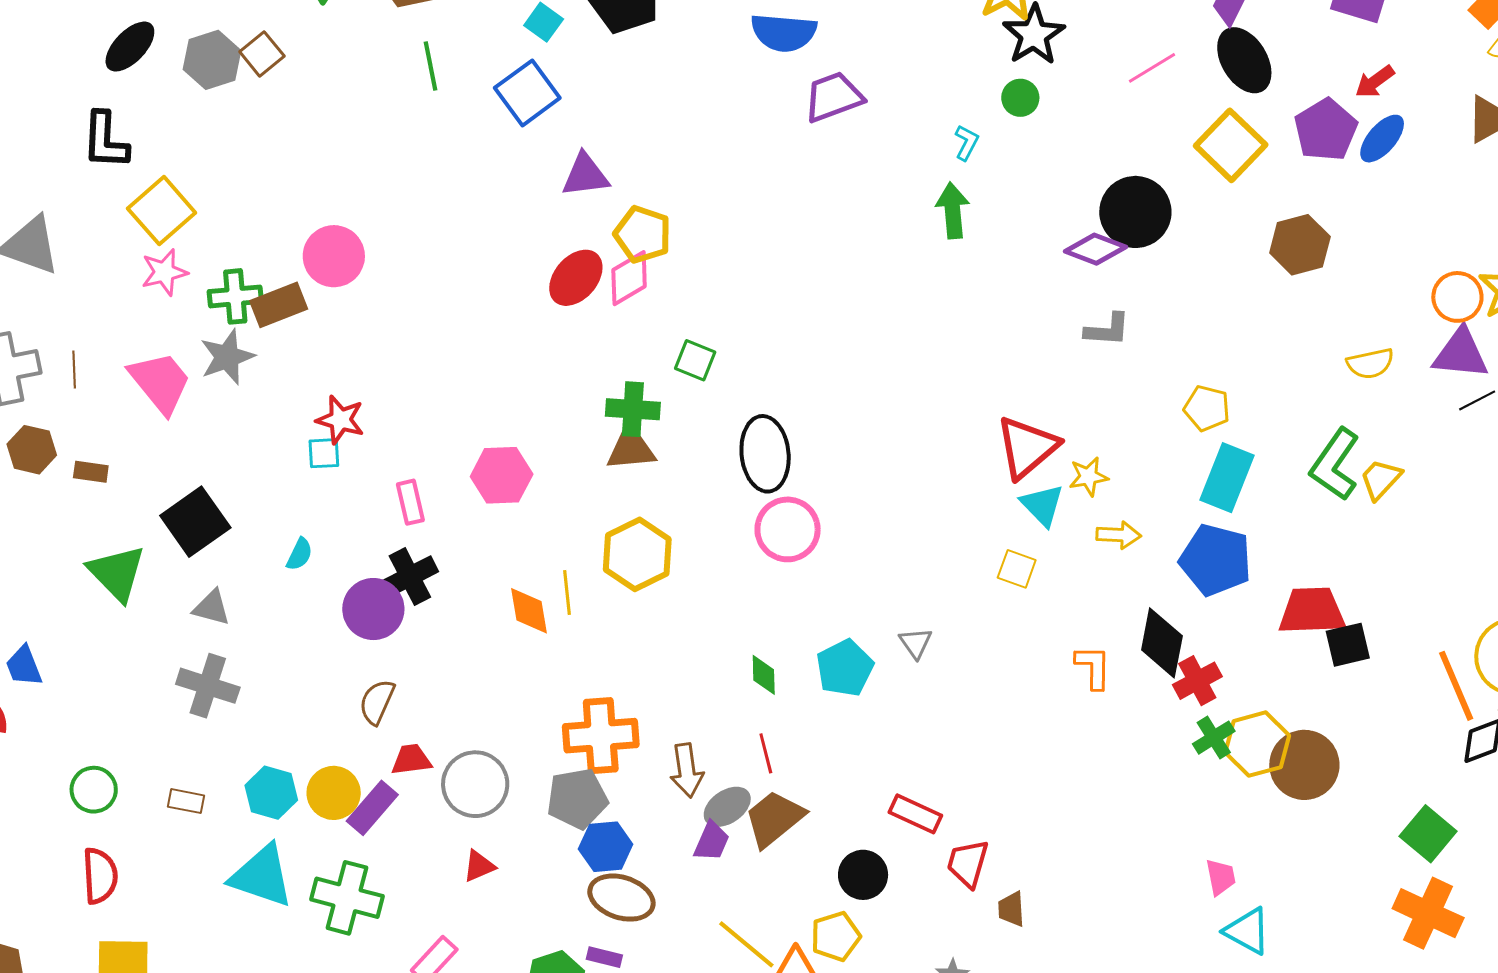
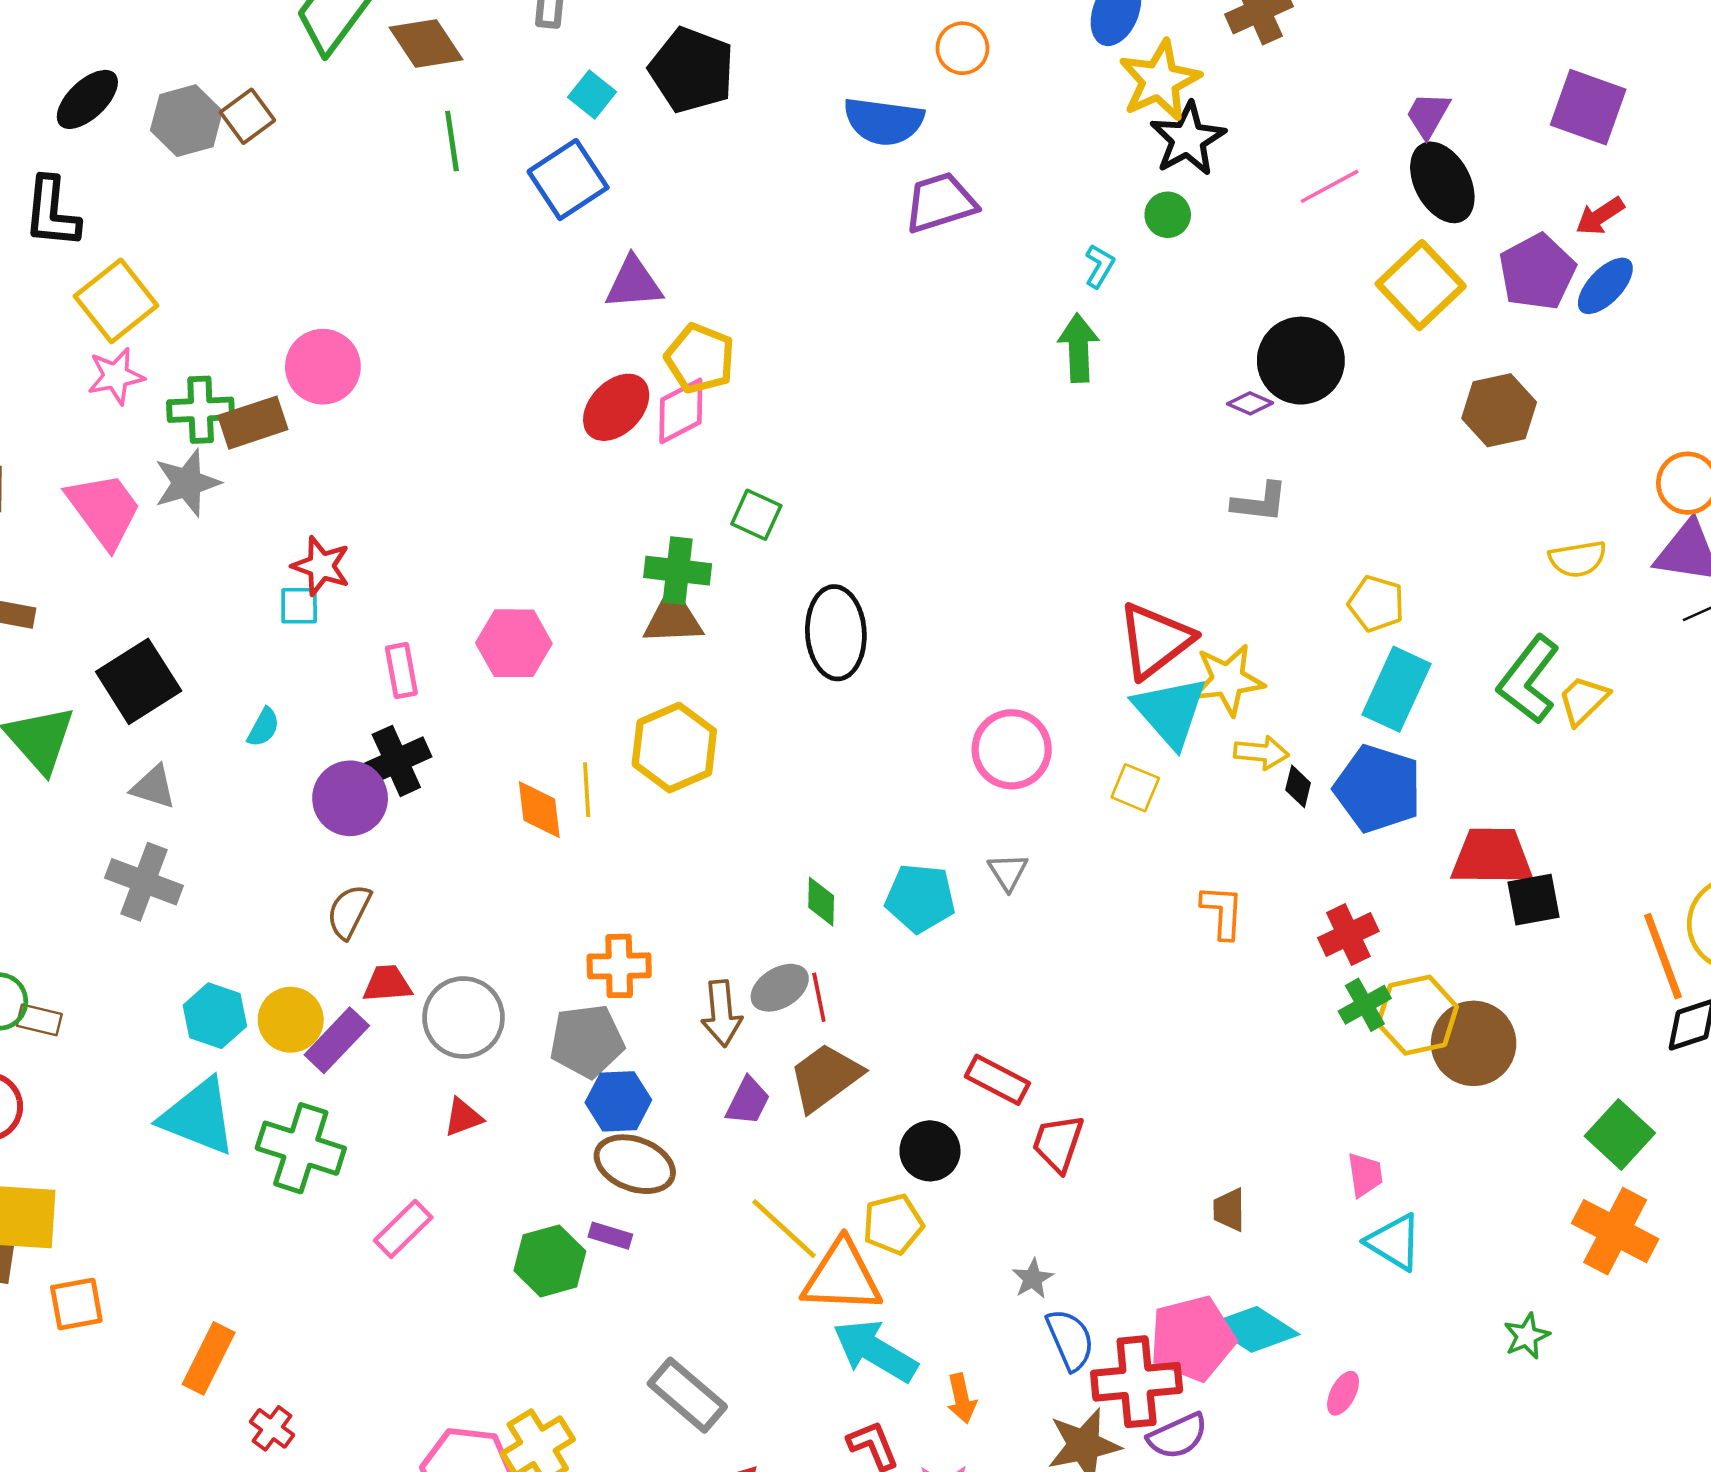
purple diamond: (1095, 249) -> (1250, 403), size x0.6
yellow star: (1088, 477) -> (1228, 680), size x1.5
cyan triangle: (1042, 505) -> (1170, 712), size x1.4
pink circle: (788, 529) -> (1012, 749), moved
black diamond: (1162, 643) -> (1298, 786), moved, size x0.5
cyan pentagon: (845, 668) -> (920, 898), turned 30
orange cross: (601, 736) -> (619, 966), size x0.7
brown rectangle: (186, 801) -> (39, 1020), moved
gray ellipse: (727, 807) -> (780, 988), moved
brown trapezoid: (1011, 909) -> (1229, 1210), moved

